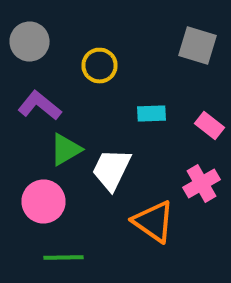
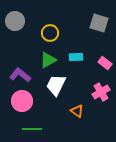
purple L-shape: (40, 106) -> (20, 75), moved
green triangle: (66, 149) -> (48, 60), moved
orange triangle: (153, 221) -> (77, 111), size x0.6

